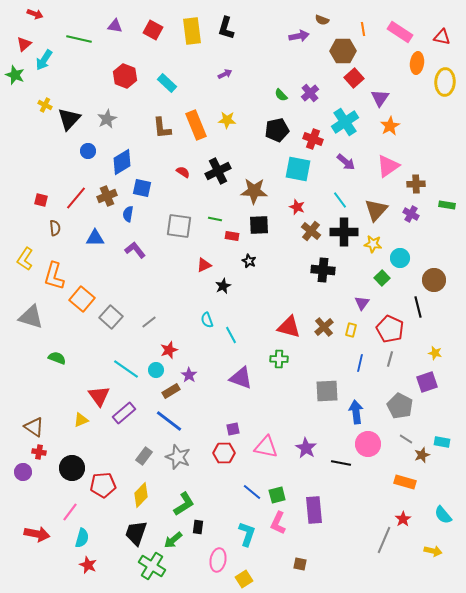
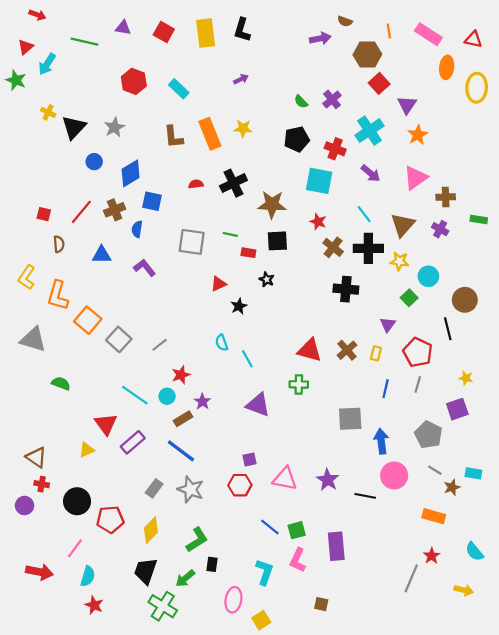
red semicircle: (183, 172) -> (196, 184), turned -40

